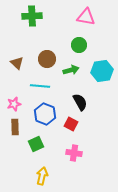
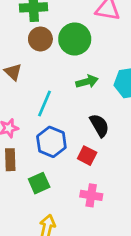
green circle: (79, 45) -> (75, 39), moved, size x1.5
brown circle: (47, 59) -> (40, 39), moved
cyan line: (40, 86) -> (45, 103), turned -72

